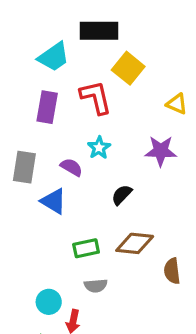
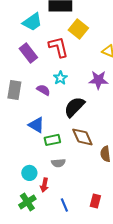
purple rectangle: (47, 107) -> (28, 53), turned -48
black semicircle: (122, 195) -> (74, 107), size x1.6
blue triangle: (54, 201) -> (36, 125), moved
brown diamond: (135, 243) -> (82, 137), turned 60

